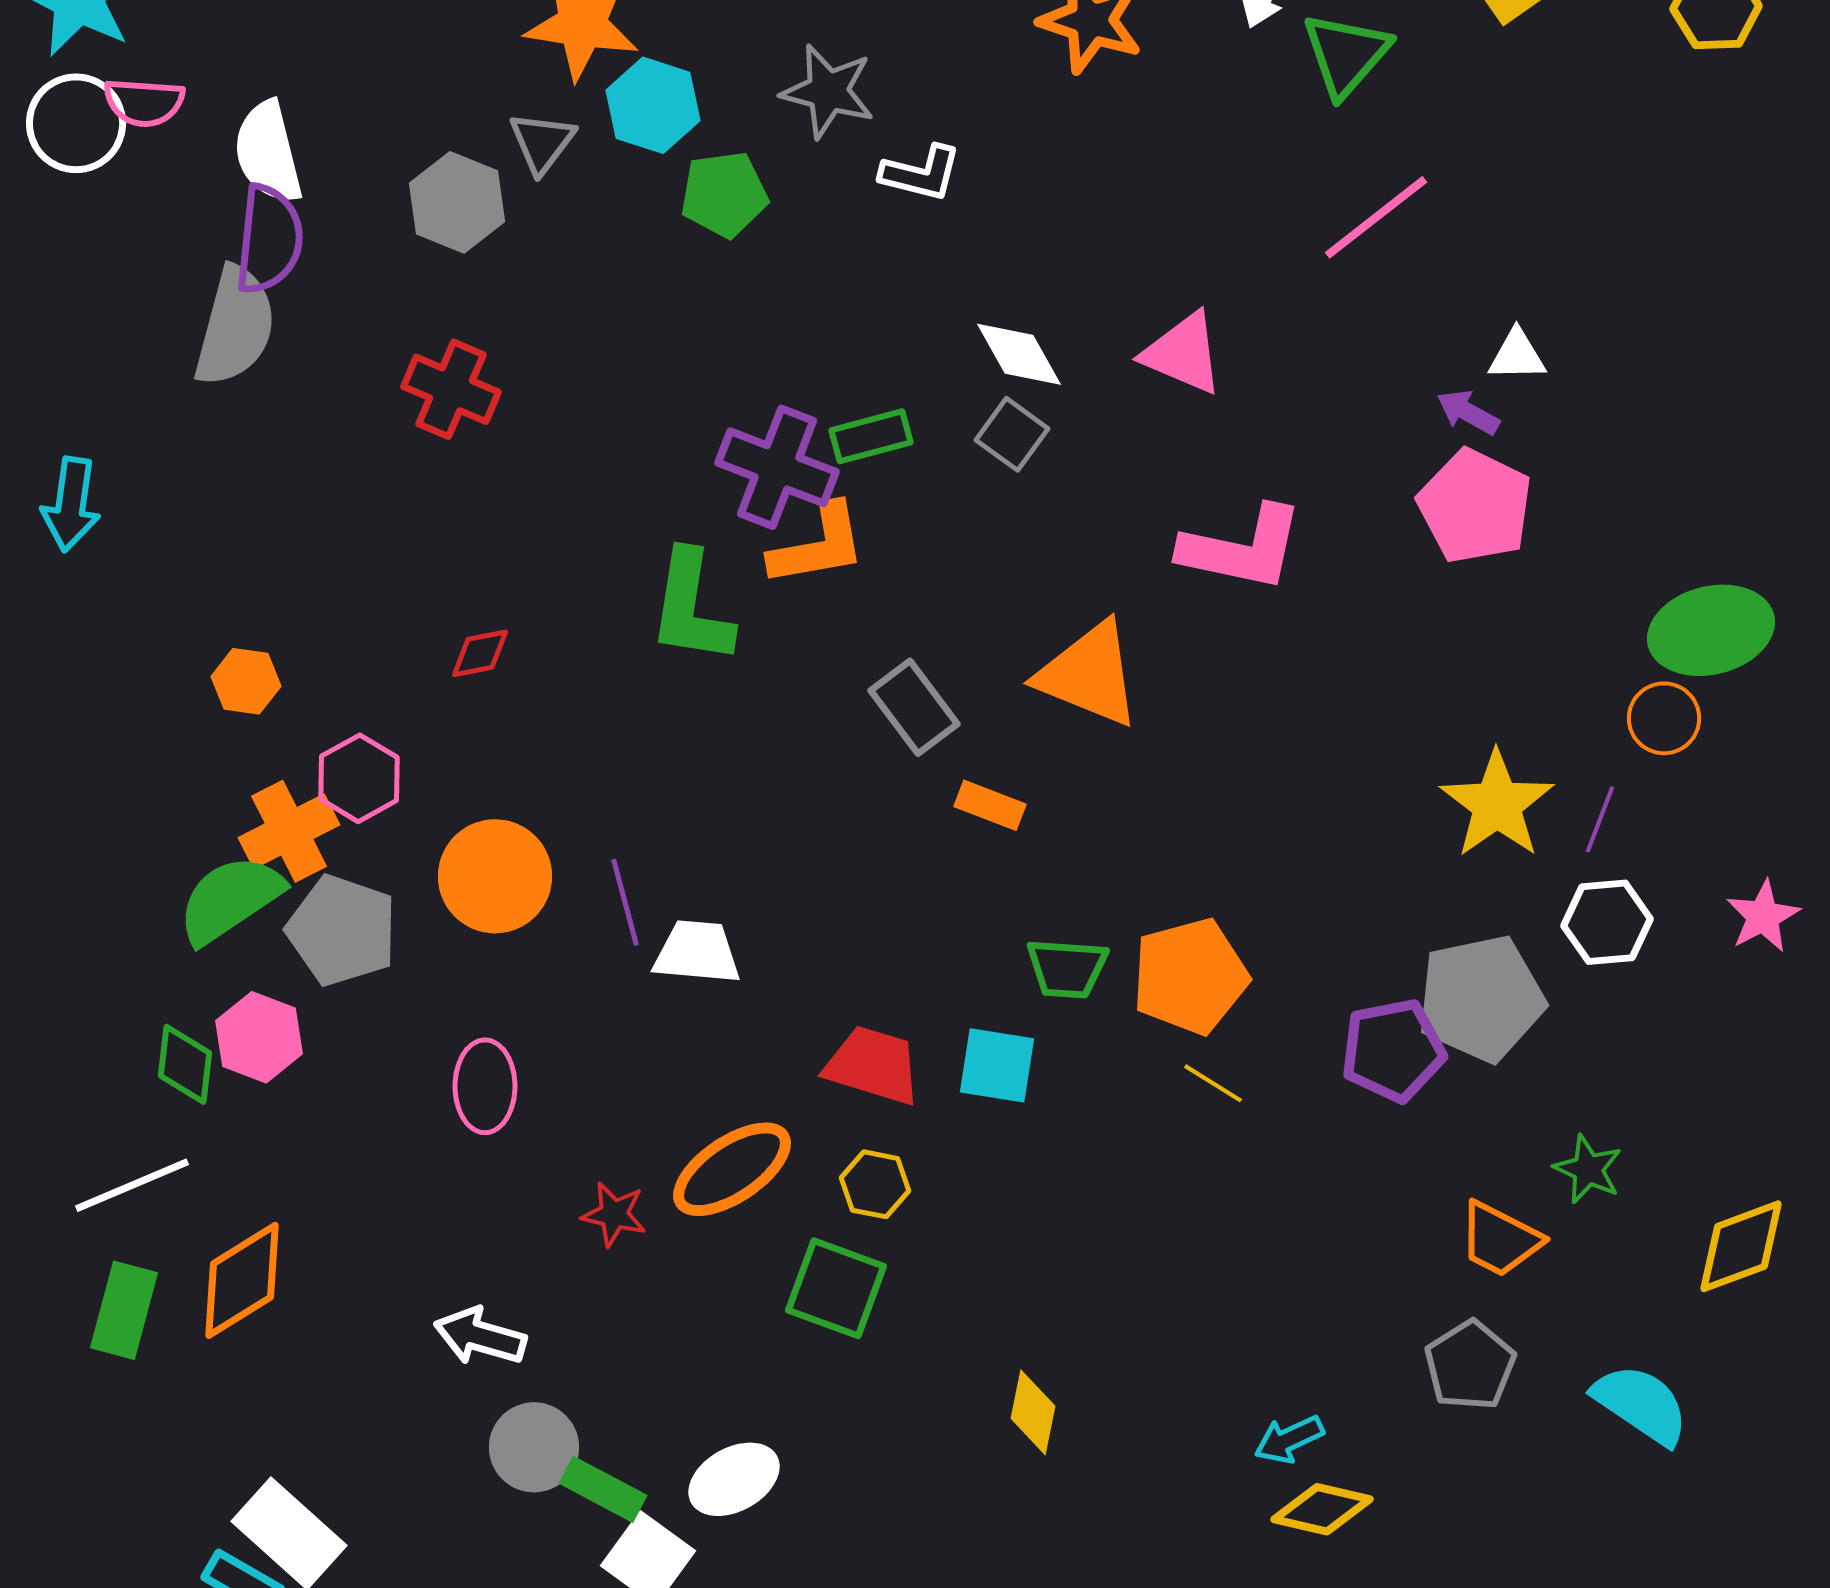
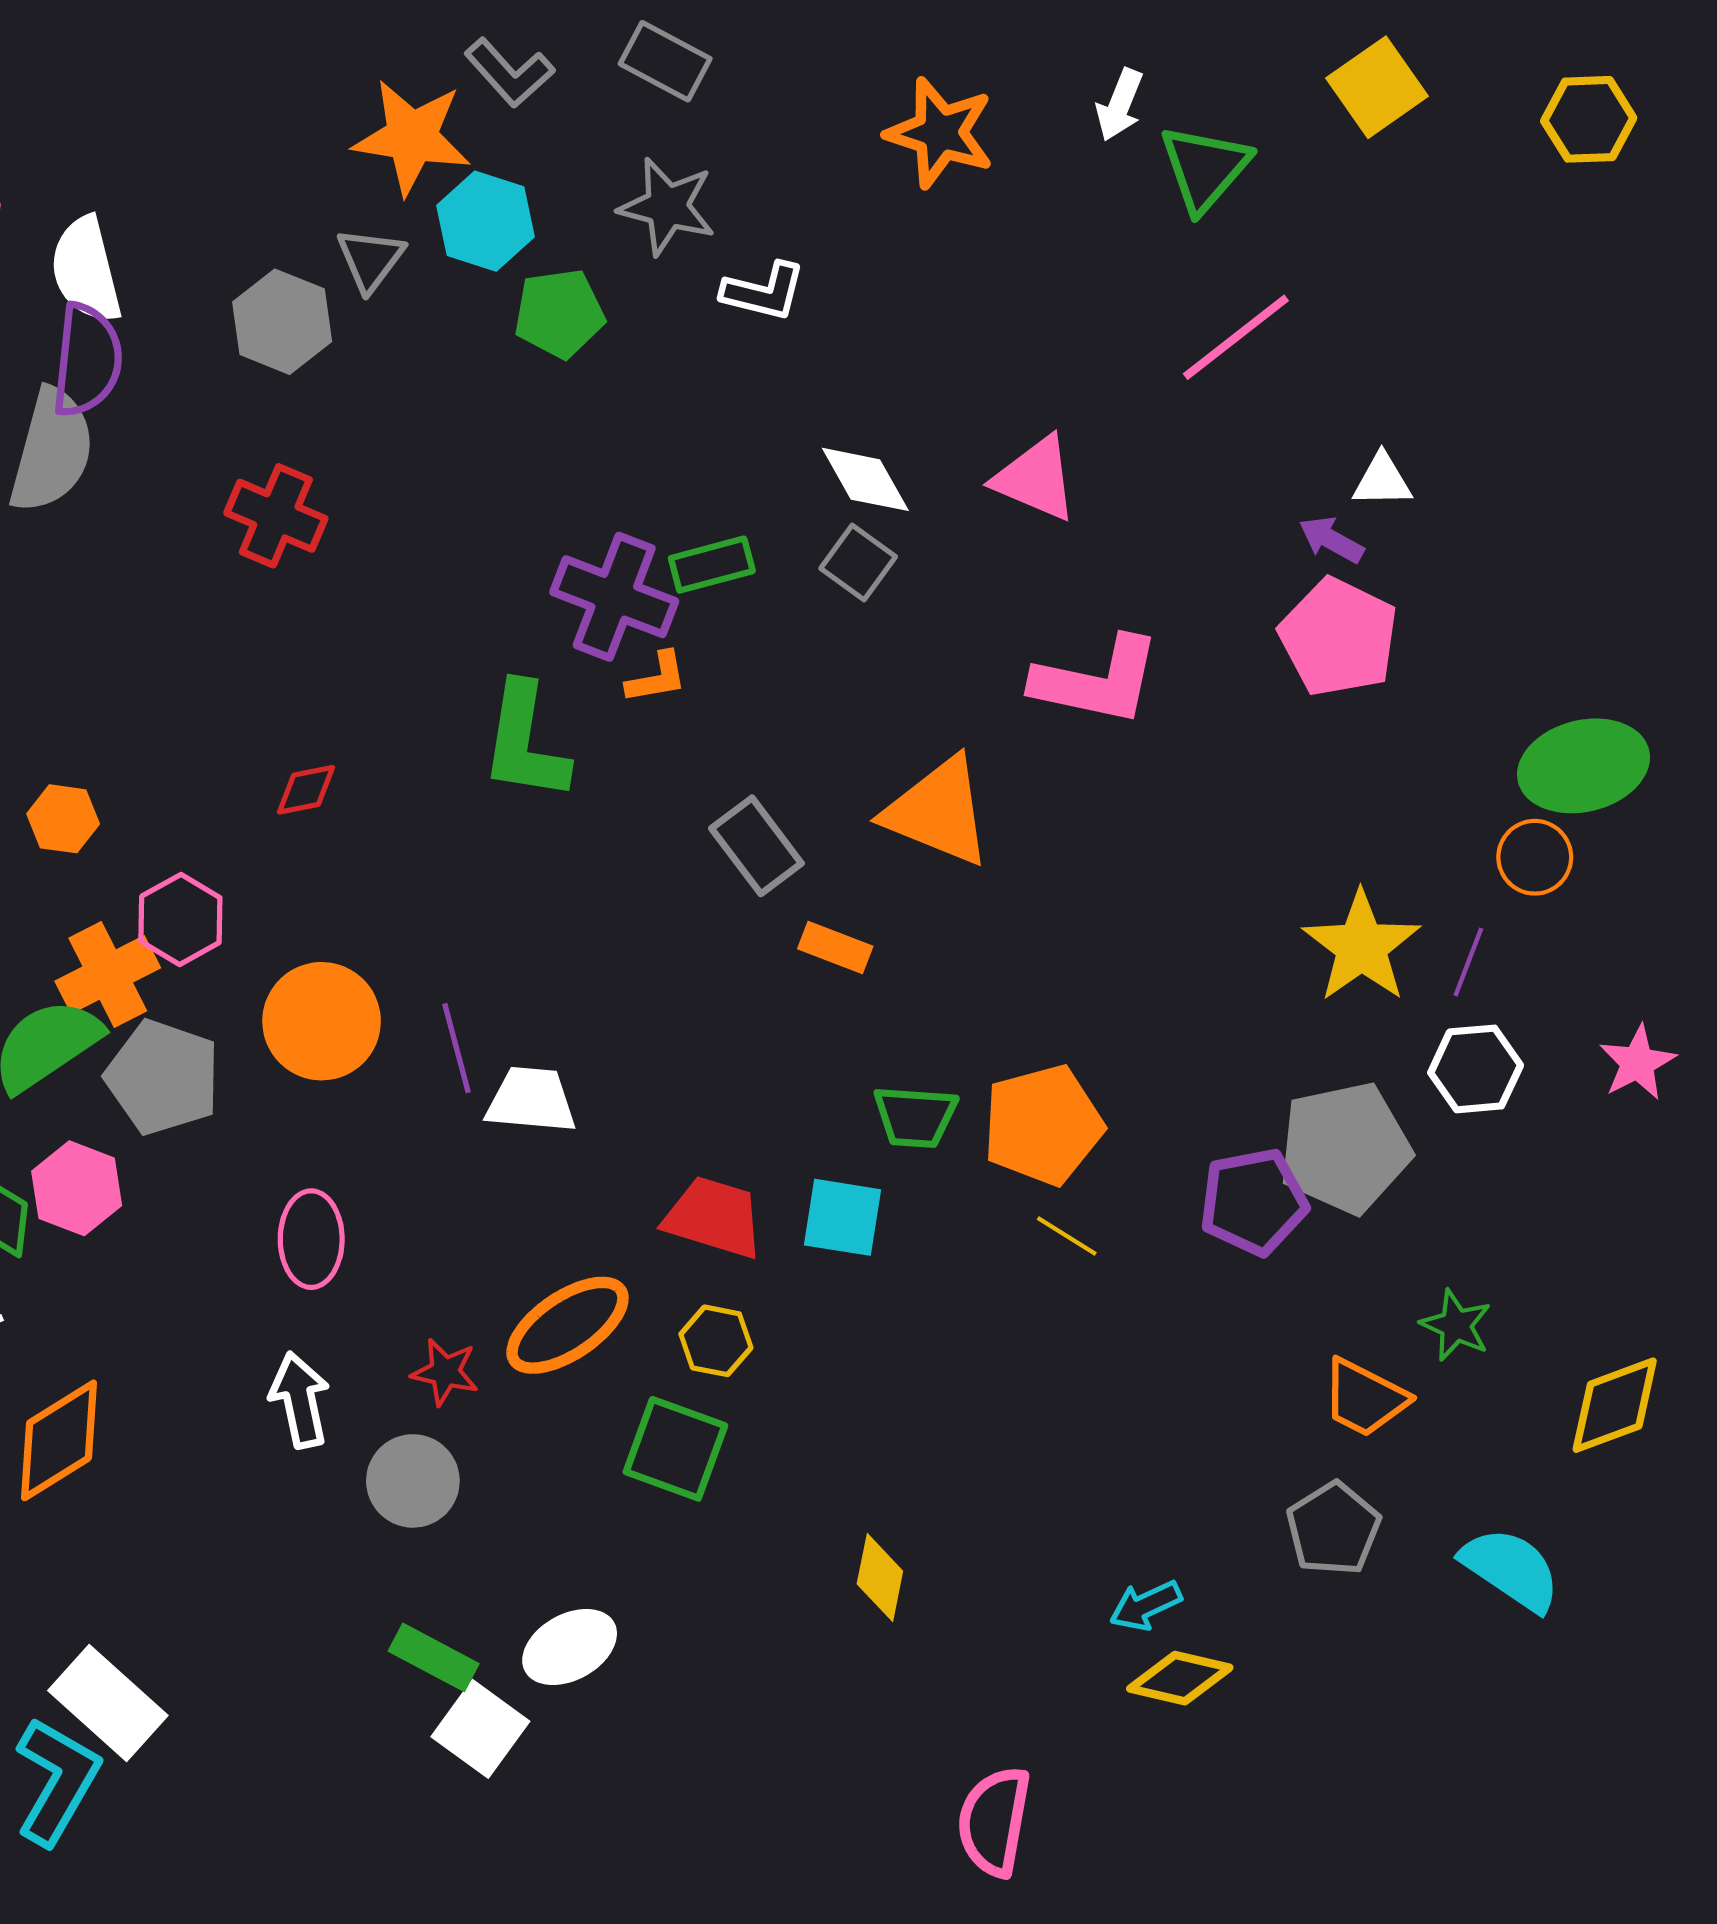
orange L-shape: (818, 545) -> (657, 678), size x0.6
white arrow: (480, 1336) -> (300, 1400), moved, turned 62
gray circle: (534, 1447) -> (413, 1481), moved

